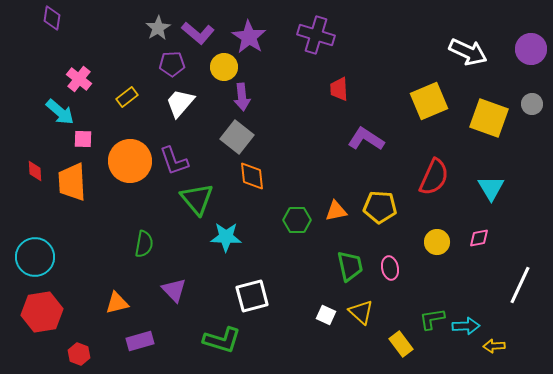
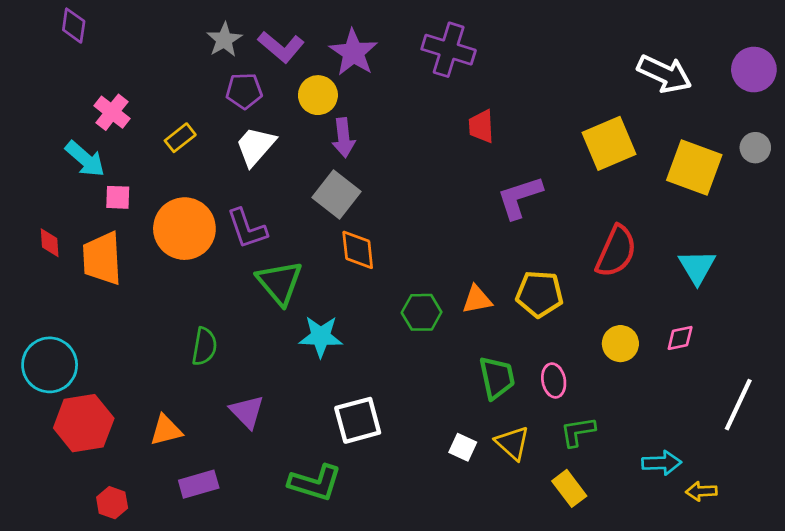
purple L-shape: (366, 139) -> (520, 197), turned -51
red hexagon: (42, 312) -> (84, 423), moved
green L-shape: (432, 319) -> (578, 432), moved

